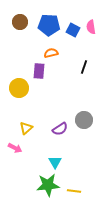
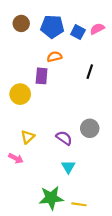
pink semicircle: (91, 27) -> (97, 29), turned 72
purple semicircle: (60, 129) -> (64, 138), turned -112
cyan triangle: (55, 162) -> (68, 167), moved

